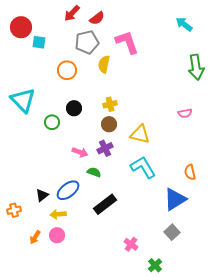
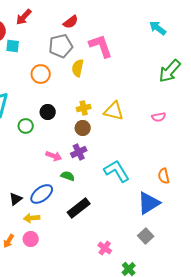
red arrow: (72, 13) -> (24, 17), moved
green arrow: (196, 67) -> (170, 71), turned 50
yellow triangle: (140, 134) -> (114, 111), moved

